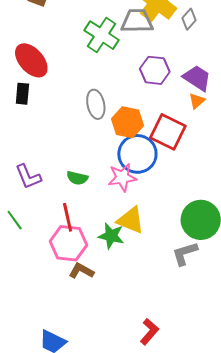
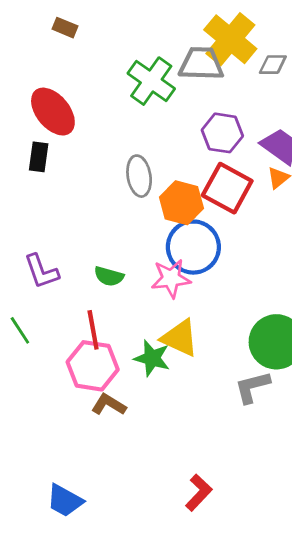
gray diamond: (189, 19) -> (273, 65), turned 45
red square: (168, 132) -> (227, 188), moved

